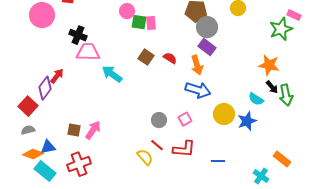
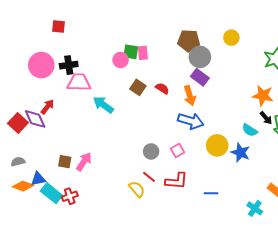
pink circle: (127, 11) -> (121, 60), moved
pink circle: (42, 15) -> (41, 65), moved
black cross: (78, 35) -> (69, 65), turned -30
purple diamond: (45, 88) -> (35, 119), turned -60
red square: (28, 106) -> (18, 123), moved
blue star: (247, 121) -> (241, 152), turned -30
red cross: (79, 164) -> (70, 196), size x0.7
cyan rectangle: (45, 171) -> (51, 193), moved

